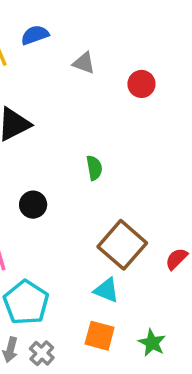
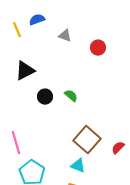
green semicircle: (94, 168) -> (71, 96), turned -40
black circle: (33, 205) -> (45, 97), moved

